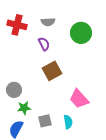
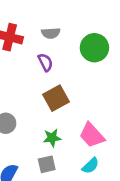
green star: (24, 108) -> (52, 138), moved
cyan semicircle: (68, 122) -> (90, 166), moved, turned 56

